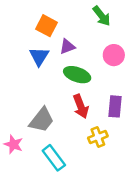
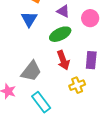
purple triangle: (67, 46) -> (63, 11), moved, turned 48
green ellipse: (77, 75) -> (60, 34), turned -45

